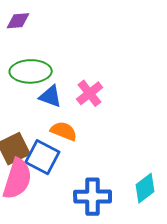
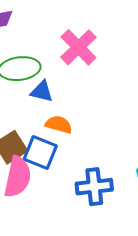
pink cross: (90, 93) -> (78, 47), moved, size x1.4

